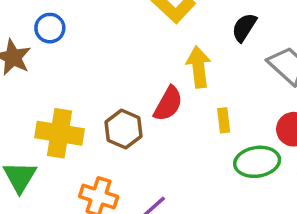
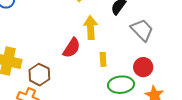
brown hexagon: (124, 129) -> (39, 75), moved

